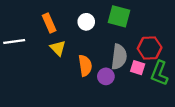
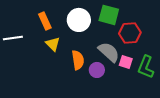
white circle: (86, 22) -> (79, 20), size x1.5
red hexagon: (150, 48) -> (130, 33), moved
gray semicircle: (119, 57) -> (109, 52), turned -55

